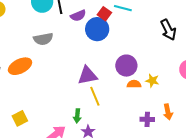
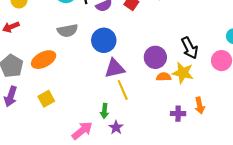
blue circle: (97, 29) -> (104, 40), moved
black arrow: (168, 30) -> (190, 48), moved
yellow star: (152, 81) -> (183, 73), size x1.5
yellow square: (20, 118) -> (46, 99), moved

